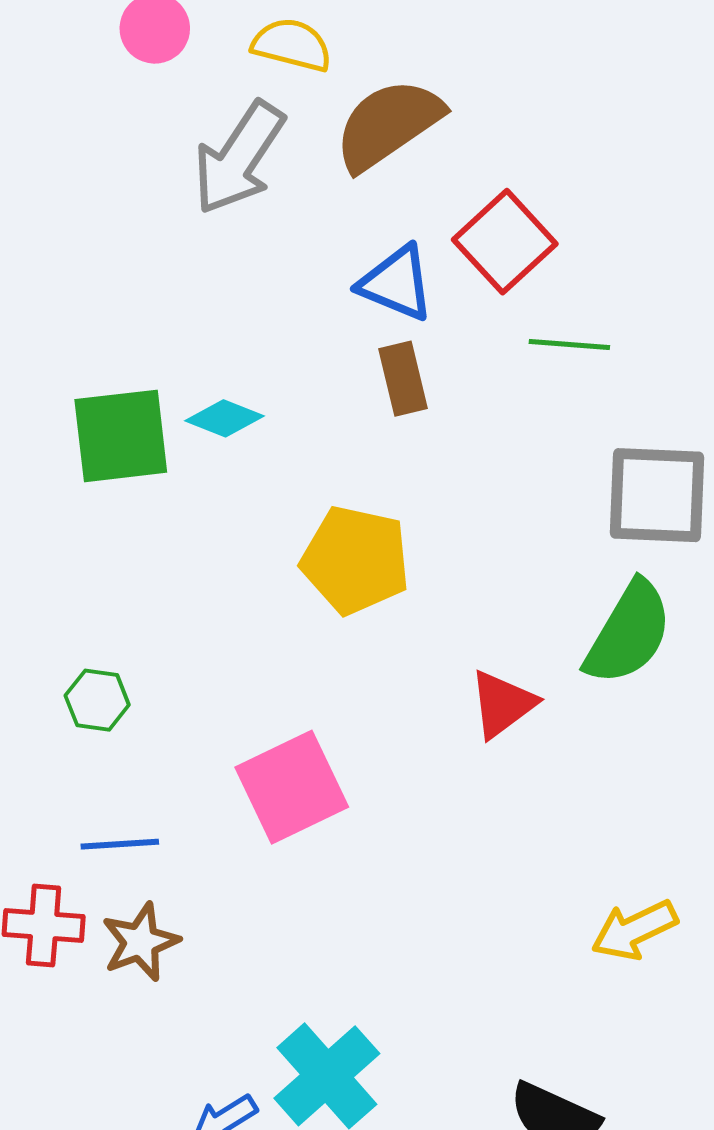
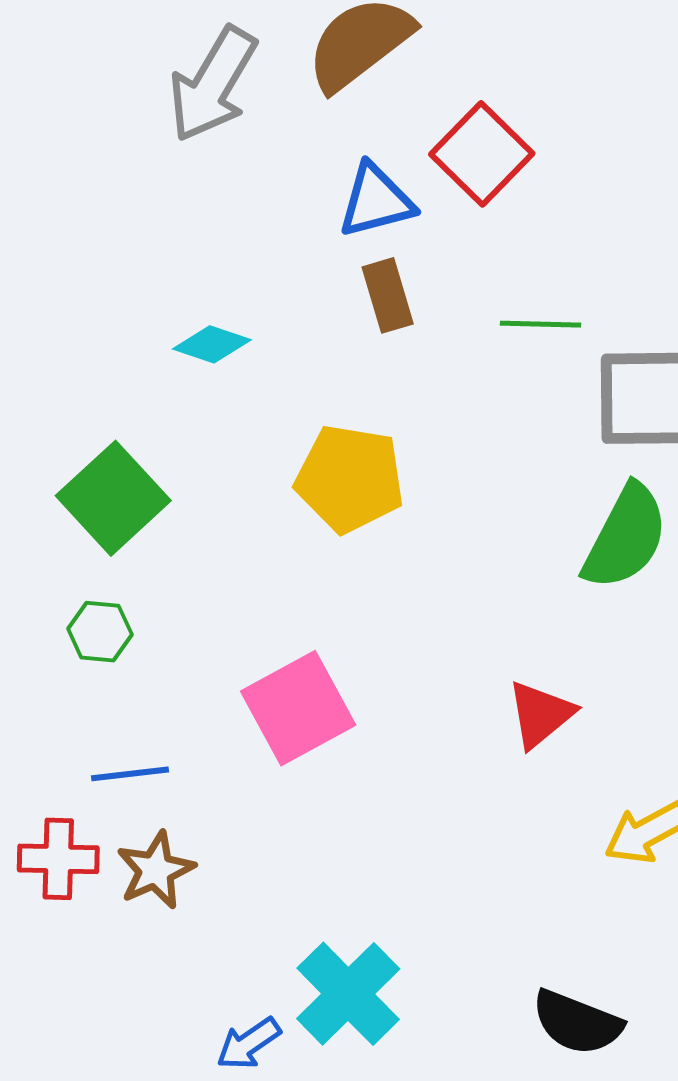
blue triangle: (396, 283) -> (376, 201), turned -34
green line: (569, 345) -> (541, 324), moved
green square: (121, 436) -> (113, 498), moved, turned -33
red triangle: (502, 704) -> (540, 714), moved

